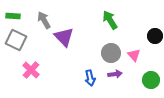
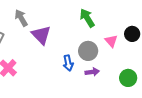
pink triangle: (134, 55) -> (111, 41), moved
blue arrow: (90, 78) -> (68, 63), moved

